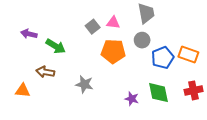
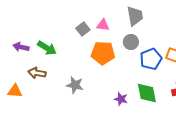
purple arrow: (29, 34) -> (21, 47), moved

